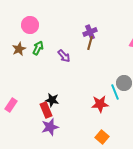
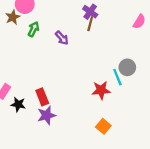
purple cross: (90, 32) -> (90, 12), turned -32
brown star: (19, 49) -> (13, 17), moved
black star: (52, 100) -> (18, 104), moved

